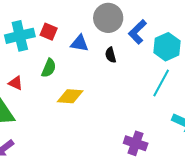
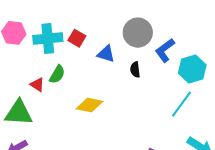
green semicircle: (49, 68) -> (57, 74), moved

